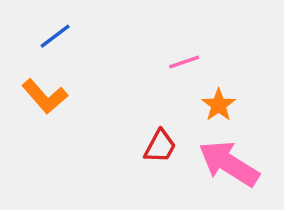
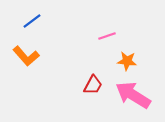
orange star: (219, 105) -> (127, 61), turned -30

